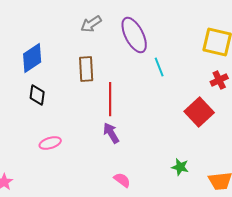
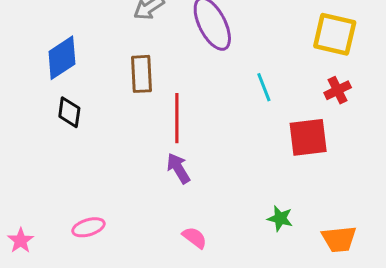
cyan line: (159, 67) -> (264, 87), moved
red square: (199, 112) -> (308, 137), turned 36
pink ellipse: (50, 143) -> (88, 227), moved

